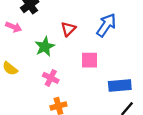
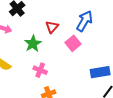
pink square: (90, 60) -> (73, 43), moved, turned -35

